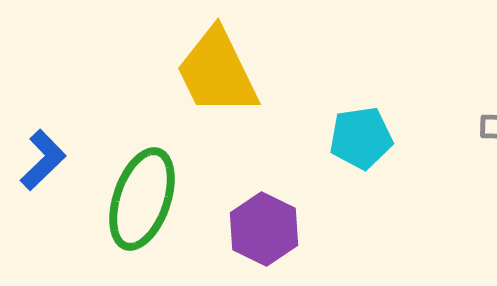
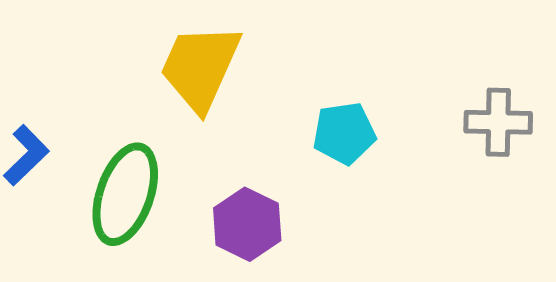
yellow trapezoid: (217, 72) -> (200, 67), turned 50

